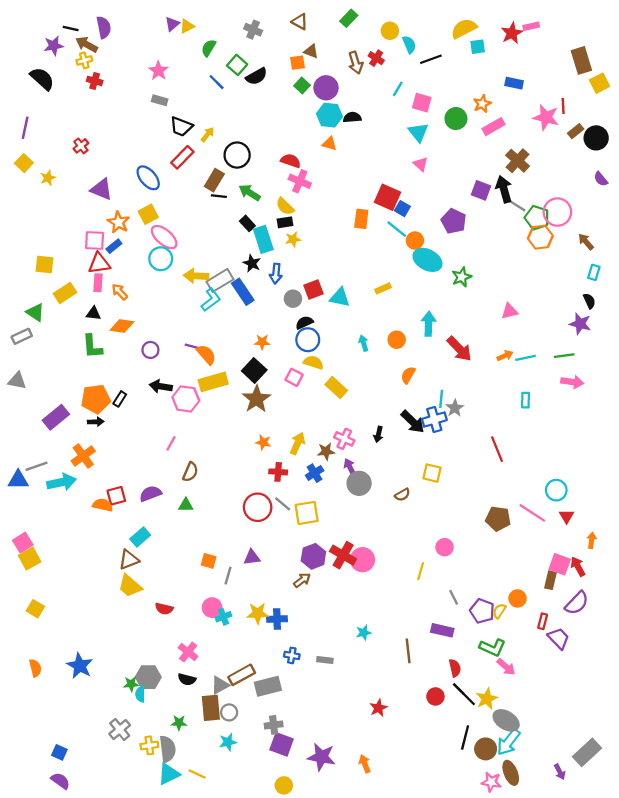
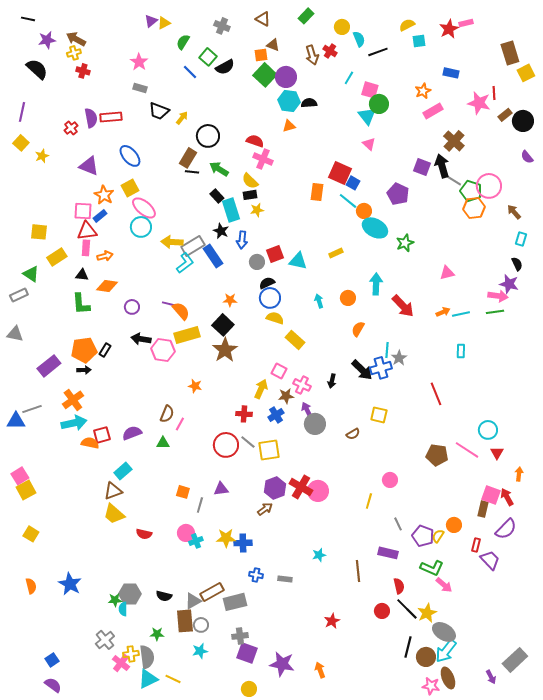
purple semicircle: (104, 27) -> (91, 118), moved
black line: (71, 28) -> (28, 19), moved
yellow semicircle: (464, 28) -> (407, 25), size x0.7
green square: (302, 85) -> (265, 75), size x1.6
green circle: (456, 119) -> (379, 104), moved
orange triangle: (329, 144) -> (289, 126), turned -32
red rectangle: (182, 157) -> (111, 117), moved, turned 40
orange arrow: (120, 292) -> (105, 256), turned 119
pink square: (294, 377) -> (279, 371), moved
pink arrow: (572, 382) -> (498, 296), moved
orange star: (263, 442) -> (195, 386), moved
pink line: (171, 443) -> (180, 424), moved
cyan arrow: (62, 482) -> (74, 423), moved
pink cross: (188, 652) -> (121, 663), moved
blue square: (59, 752) -> (52, 660), turned 32

